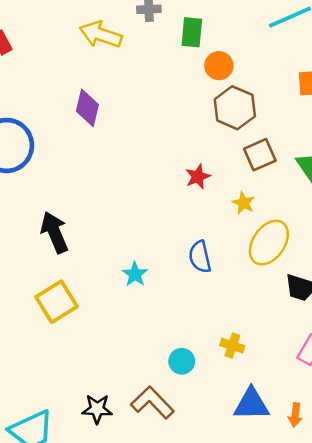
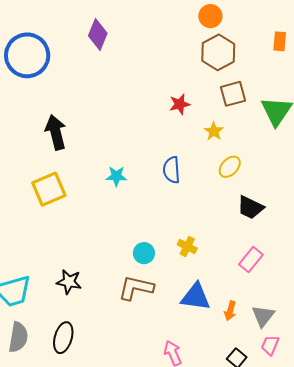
yellow ellipse: (269, 243) -> (230, 167), size x0.6
cyan star: (135, 274) -> (116, 176), turned 30
brown L-shape: (152, 402) -> (136, 288), moved, turned -42

